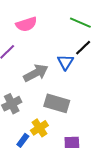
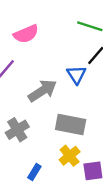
yellow cross: (39, 128) -> (70, 156), moved

